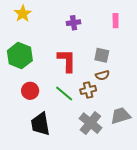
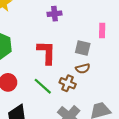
pink rectangle: (116, 21) -> (102, 30), moved
brown cross: (88, 90) -> (68, 83), turned 35

